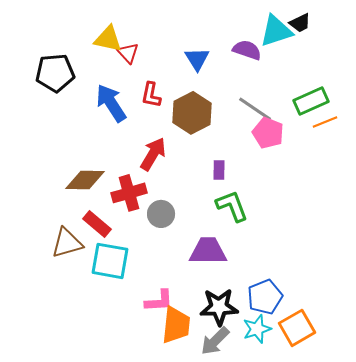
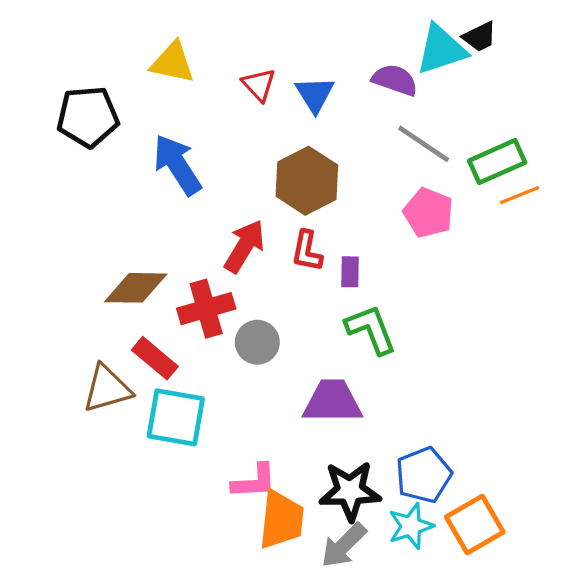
red triangle: (128, 53) -> (259, 85), moved
red L-shape: (151, 95) -> (307, 251), moved
gray line: (255, 109) -> (424, 144), moved

